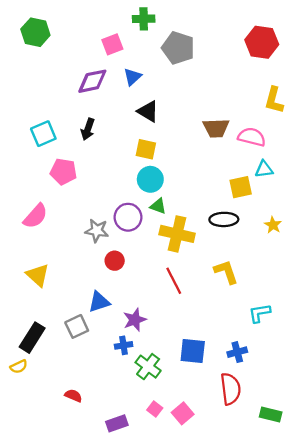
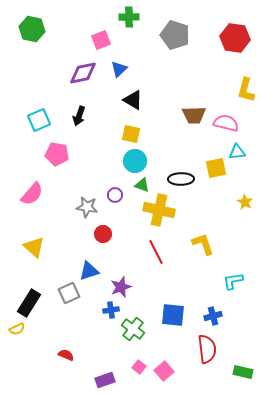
gray pentagon: (178, 48) -> (175, 35), moved
purple circle: (128, 217) -> (115, 195), size x0.6
black ellipse: (224, 219) -> (181, 179), moved

